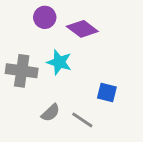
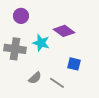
purple circle: (45, 17) -> (21, 16), moved
purple diamond: (82, 29) -> (64, 31), moved

